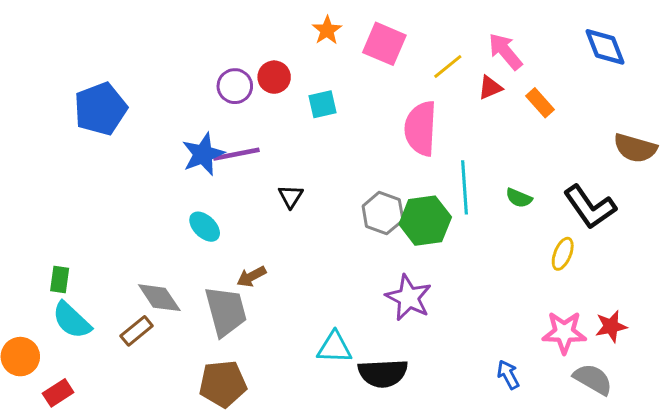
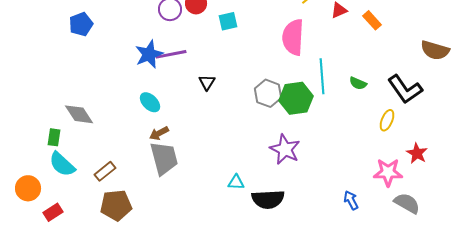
blue pentagon: (100, 109) -> (81, 24), size x0.7
brown arrow: (251, 276) -> (159, 133), moved
gray diamond: (159, 298) -> (79, 114), moved
red star: (611, 326) -> (417, 153), moved, turned -30
cyan triangle: (335, 347) -> (236, 182), size x0.7
brown pentagon: (223, 384) -> (116, 205), moved

